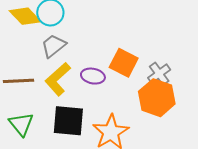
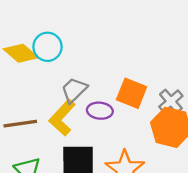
gray trapezoid: (54, 46) -> (74, 90), moved

